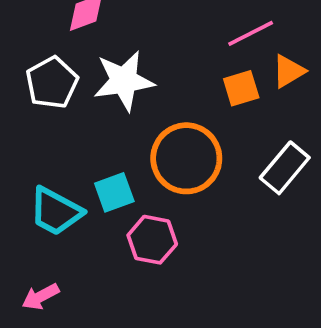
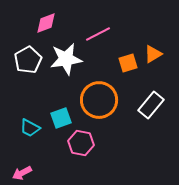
pink line: (251, 33) -> (98, 34), moved
cyan trapezoid: (56, 211) -> (30, 128), size x0.7

